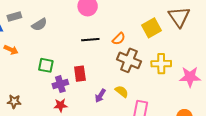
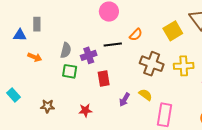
gray rectangle: (14, 17) -> (37, 24), turned -72
gray semicircle: (39, 25) -> (66, 50), moved, turned -42
orange semicircle: (119, 39) -> (136, 35), moved
purple cross: (60, 84) -> (89, 55), moved
brown star: (14, 101) -> (47, 106), moved

